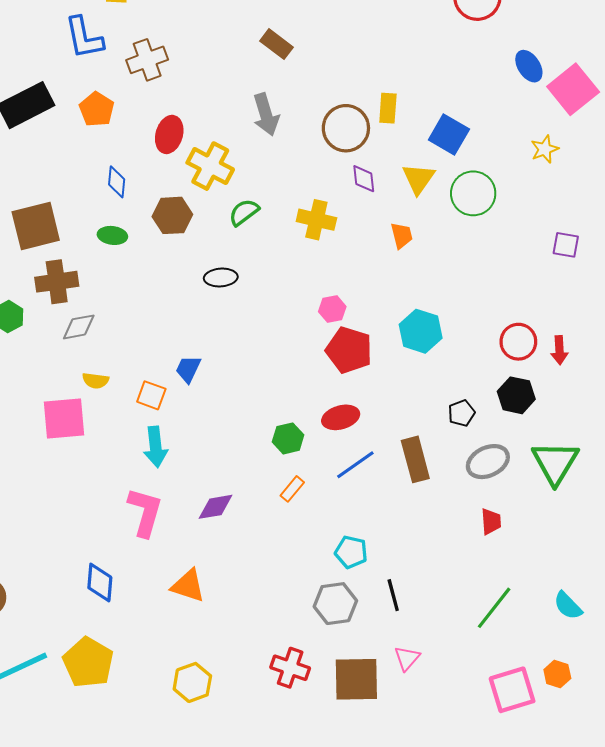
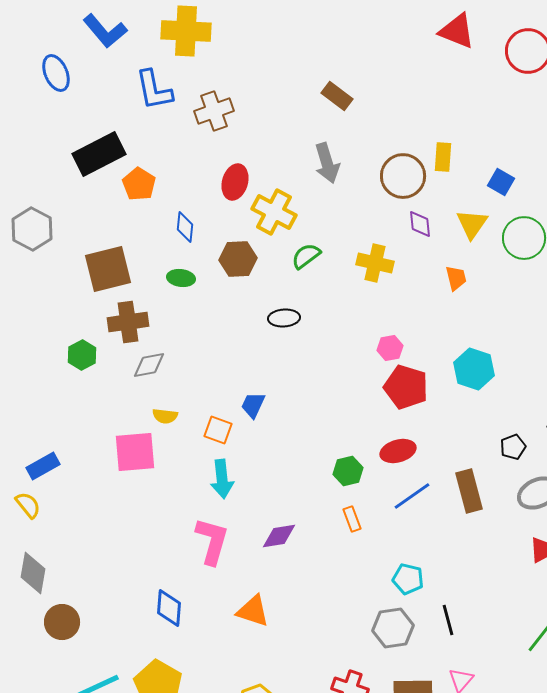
orange pentagon: (97, 109) -> (139, 184), moved
blue square: (449, 134) -> (501, 182), size x0.7
orange rectangle: (292, 489) -> (352, 519), turned -60

